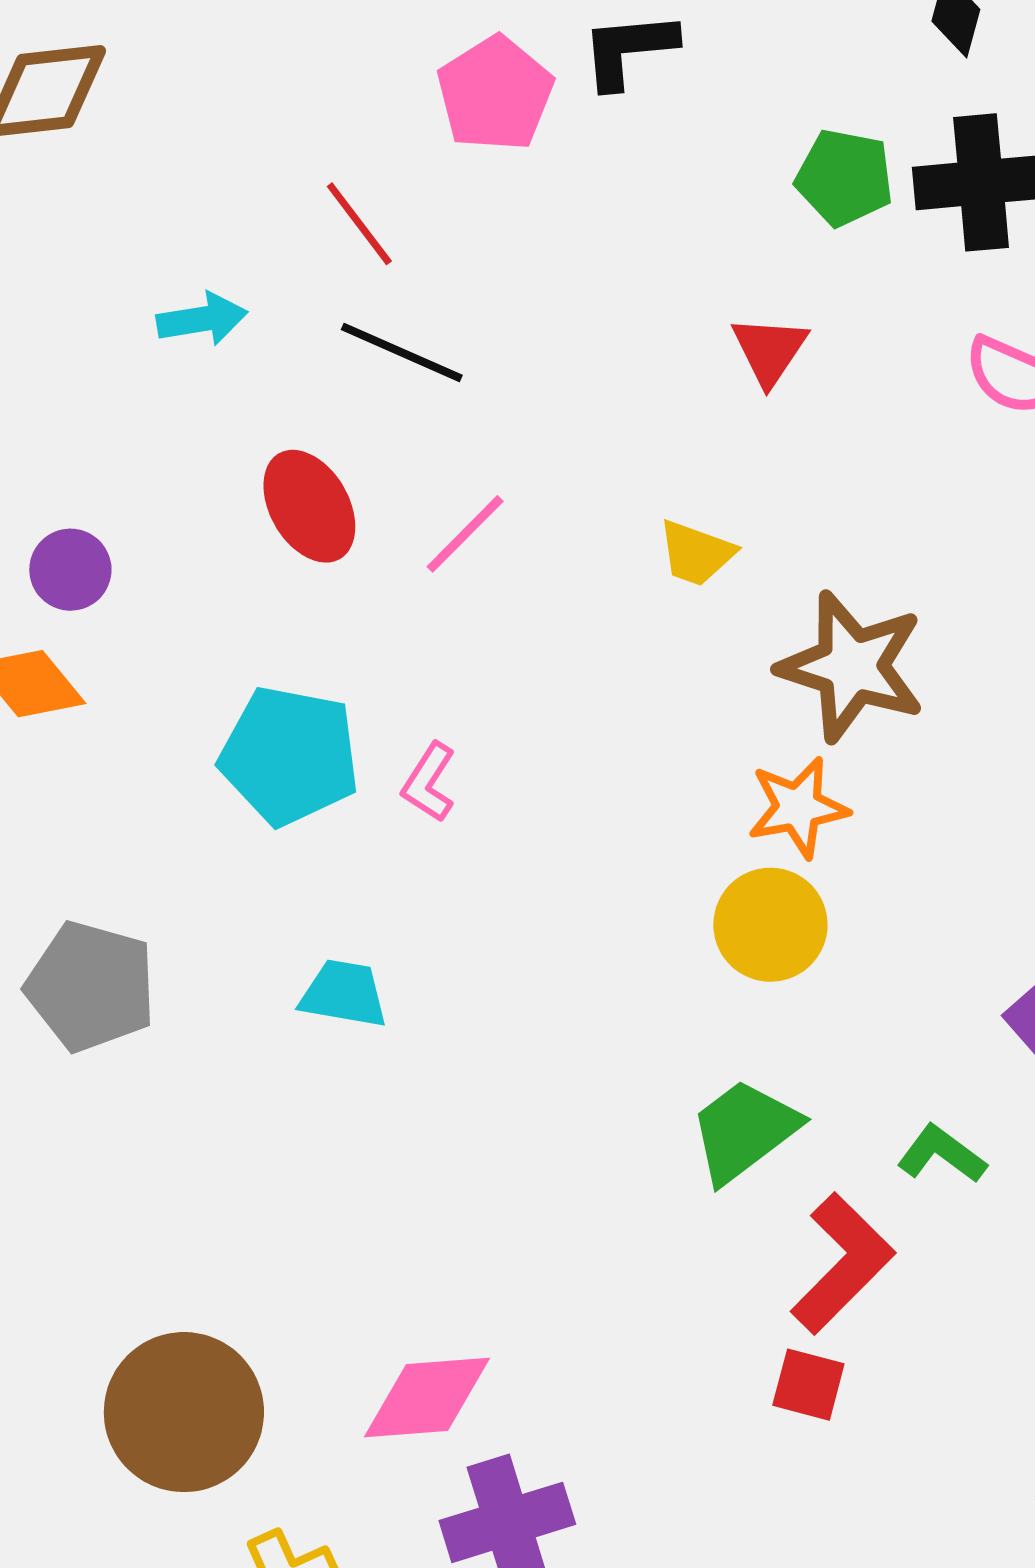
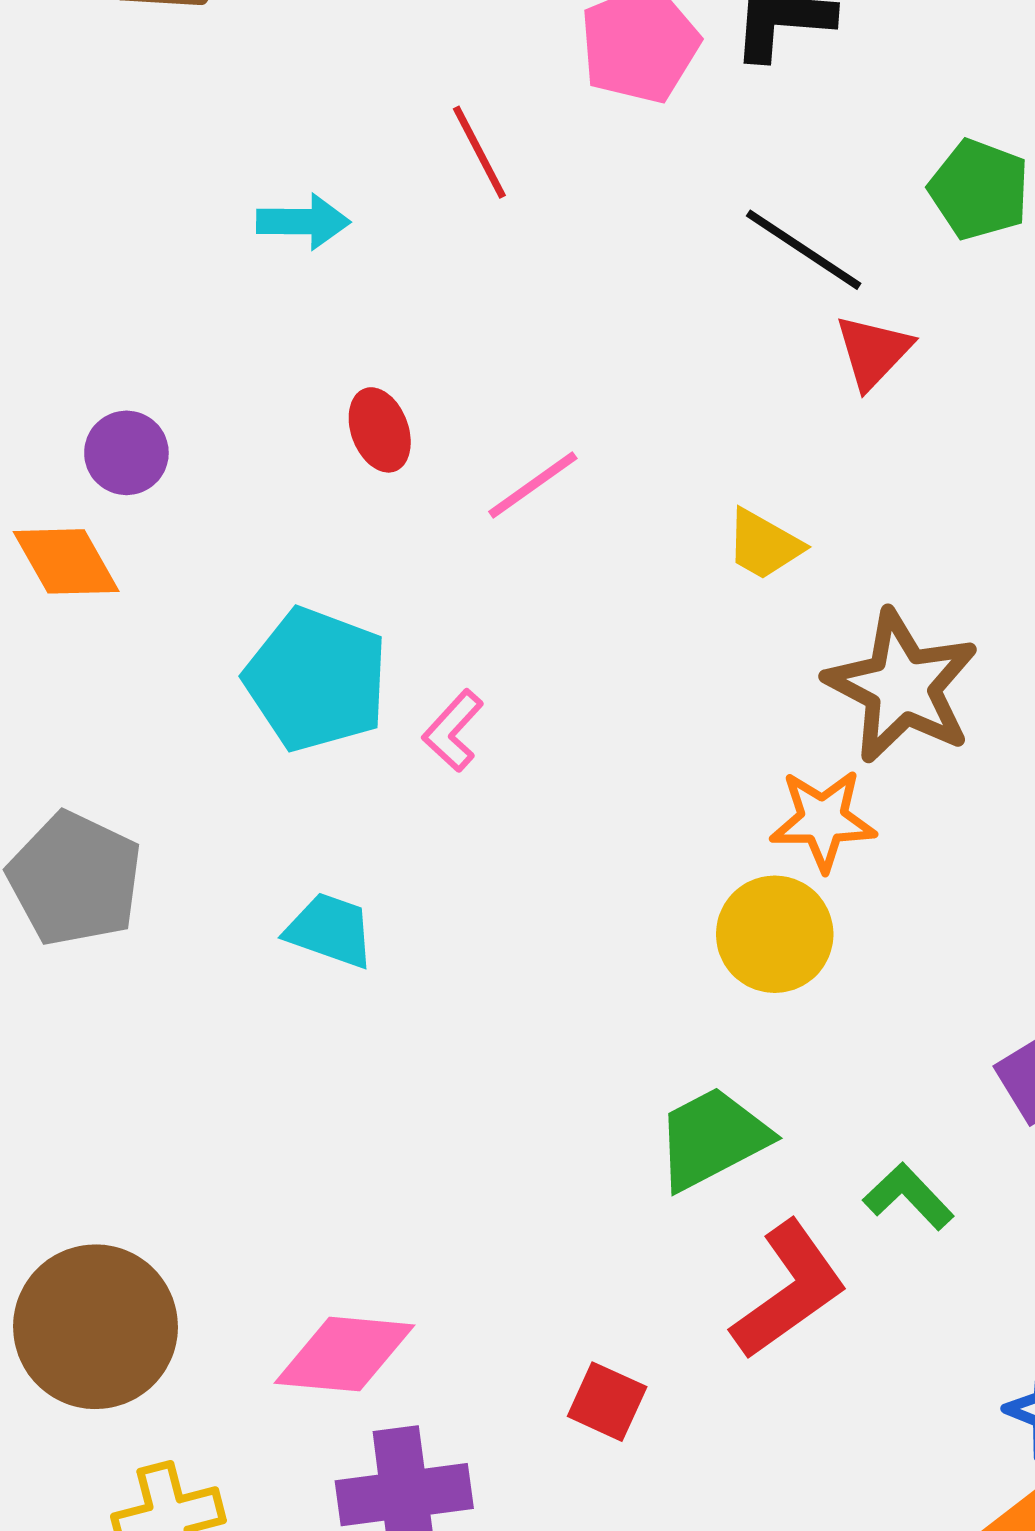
black line: (402, 352) -> (804, 250), moved
red ellipse: (309, 506) -> (380, 430), size x0.7
red square: (808, 1385) -> (607, 1402), moved

